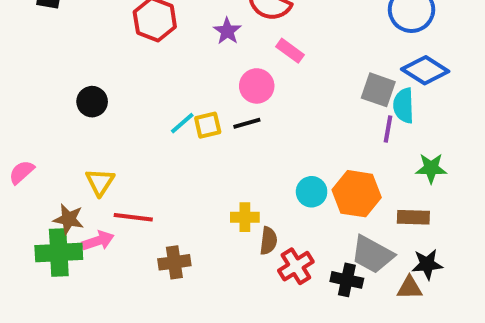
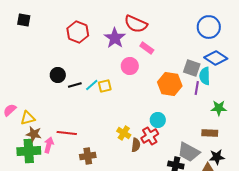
purple star: (227, 31) -> (115, 38), size x1.5
black circle: (92, 102) -> (58, 75), moved
black line: (247, 123) -> (75, 85), moved
yellow triangle: (100, 182) -> (28, 118), moved, turned 42
orange hexagon: (357, 194) -> (170, 84), moved
yellow cross: (245, 217) -> (124, 133), turned 32
pink arrow: (98, 241) -> (49, 145), turned -56
red cross: (296, 266) -> (150, 136), moved

